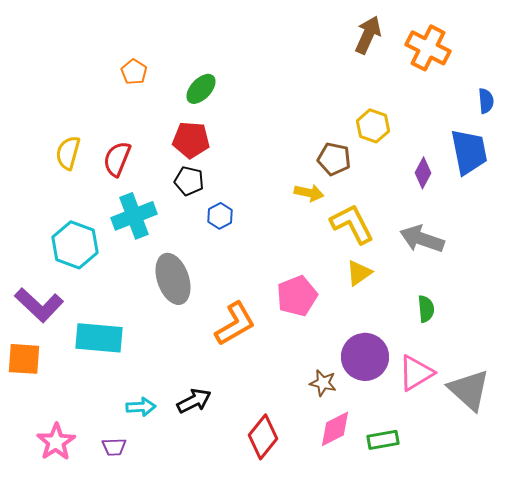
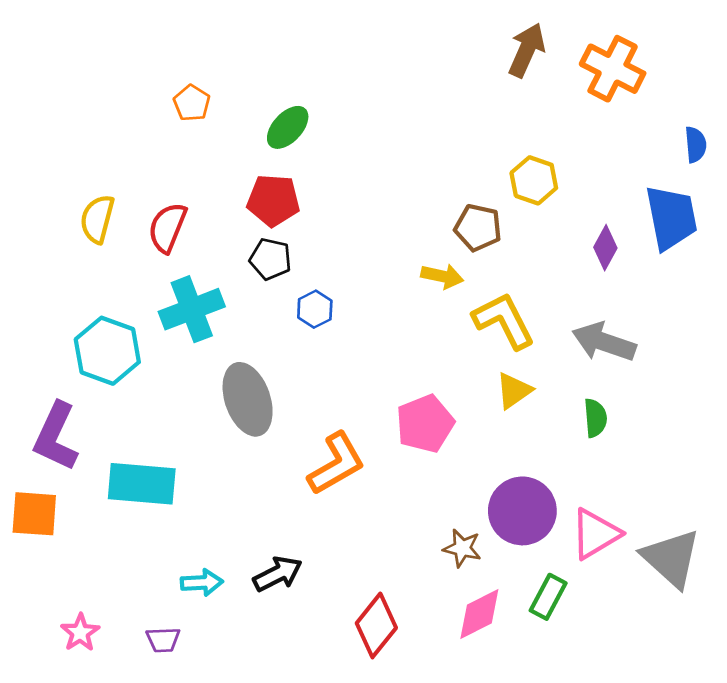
purple L-shape: (39, 305) -> (56, 437), turned 72
green semicircle: (426, 309) -> (595, 418), moved
green rectangle: (383, 440) -> (548, 597), moved, turned -52
pink star: (56, 442) -> (80, 633), size x0.7

